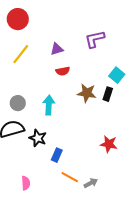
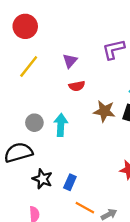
purple triangle: (57, 49) -> (70, 61), turned -32
gray circle: (18, 103) -> (34, 123), moved
black star: (38, 138) -> (42, 179), moved

